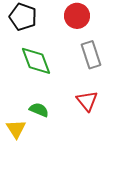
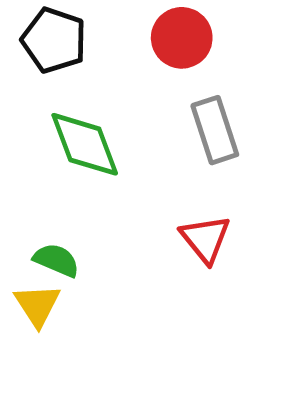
green semicircle: (39, 110) -> (56, 260), moved

